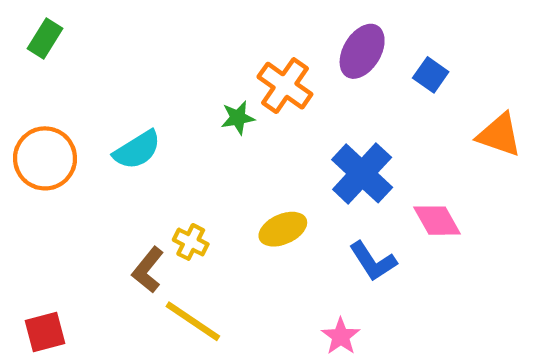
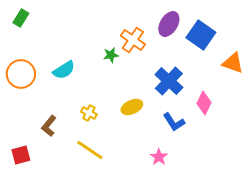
blue square: (431, 75) -> (201, 35), size x1.8
pink diamond: (437, 221) -> (204, 103), turned 55
brown L-shape: (148, 270) -> (49, 126), moved

